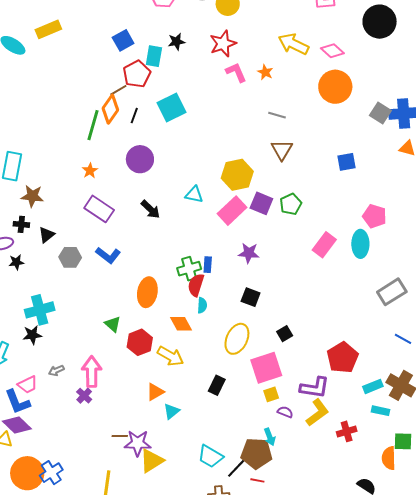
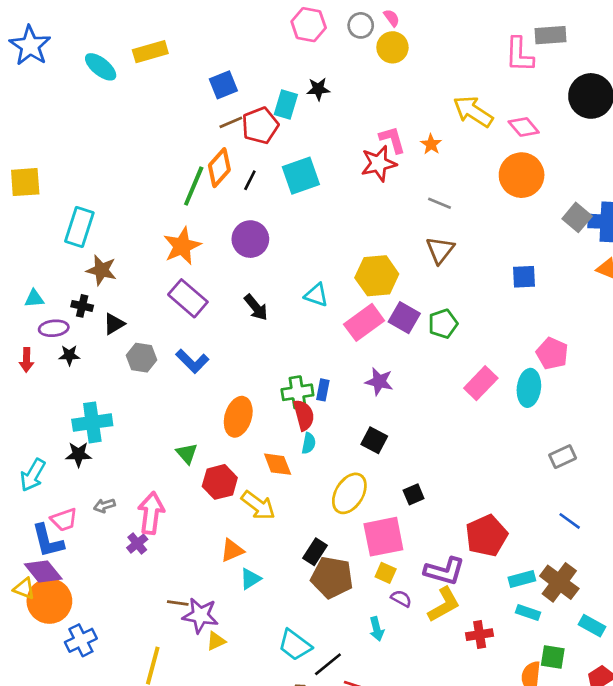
blue square: (123, 40) -> (223, 85), moved
red star: (223, 44) -> (379, 163), moved
brown line: (118, 90) -> (231, 122), moved
orange star: (90, 171) -> (182, 246), size x1.8
red semicircle: (196, 285) -> (304, 415), turned 140
gray rectangle: (392, 292) -> (563, 457), size x0.7
yellow square: (271, 394) -> (386, 573), turned 35
brown pentagon: (256, 453) -> (332, 577), moved
yellow triangle: (152, 461) -> (216, 641), size x0.6
orange circle: (27, 473) -> (49, 601), moved

